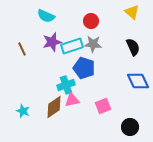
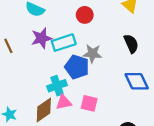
gray star: (93, 44) -> (92, 54), moved
pink square: (103, 106) -> (89, 103), moved, turned 35

